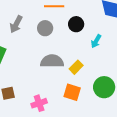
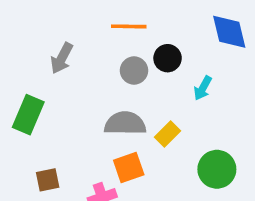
gray circle: (45, 28) -> (134, 71), moved
orange square: (72, 92) -> (129, 168), moved, turned -36

